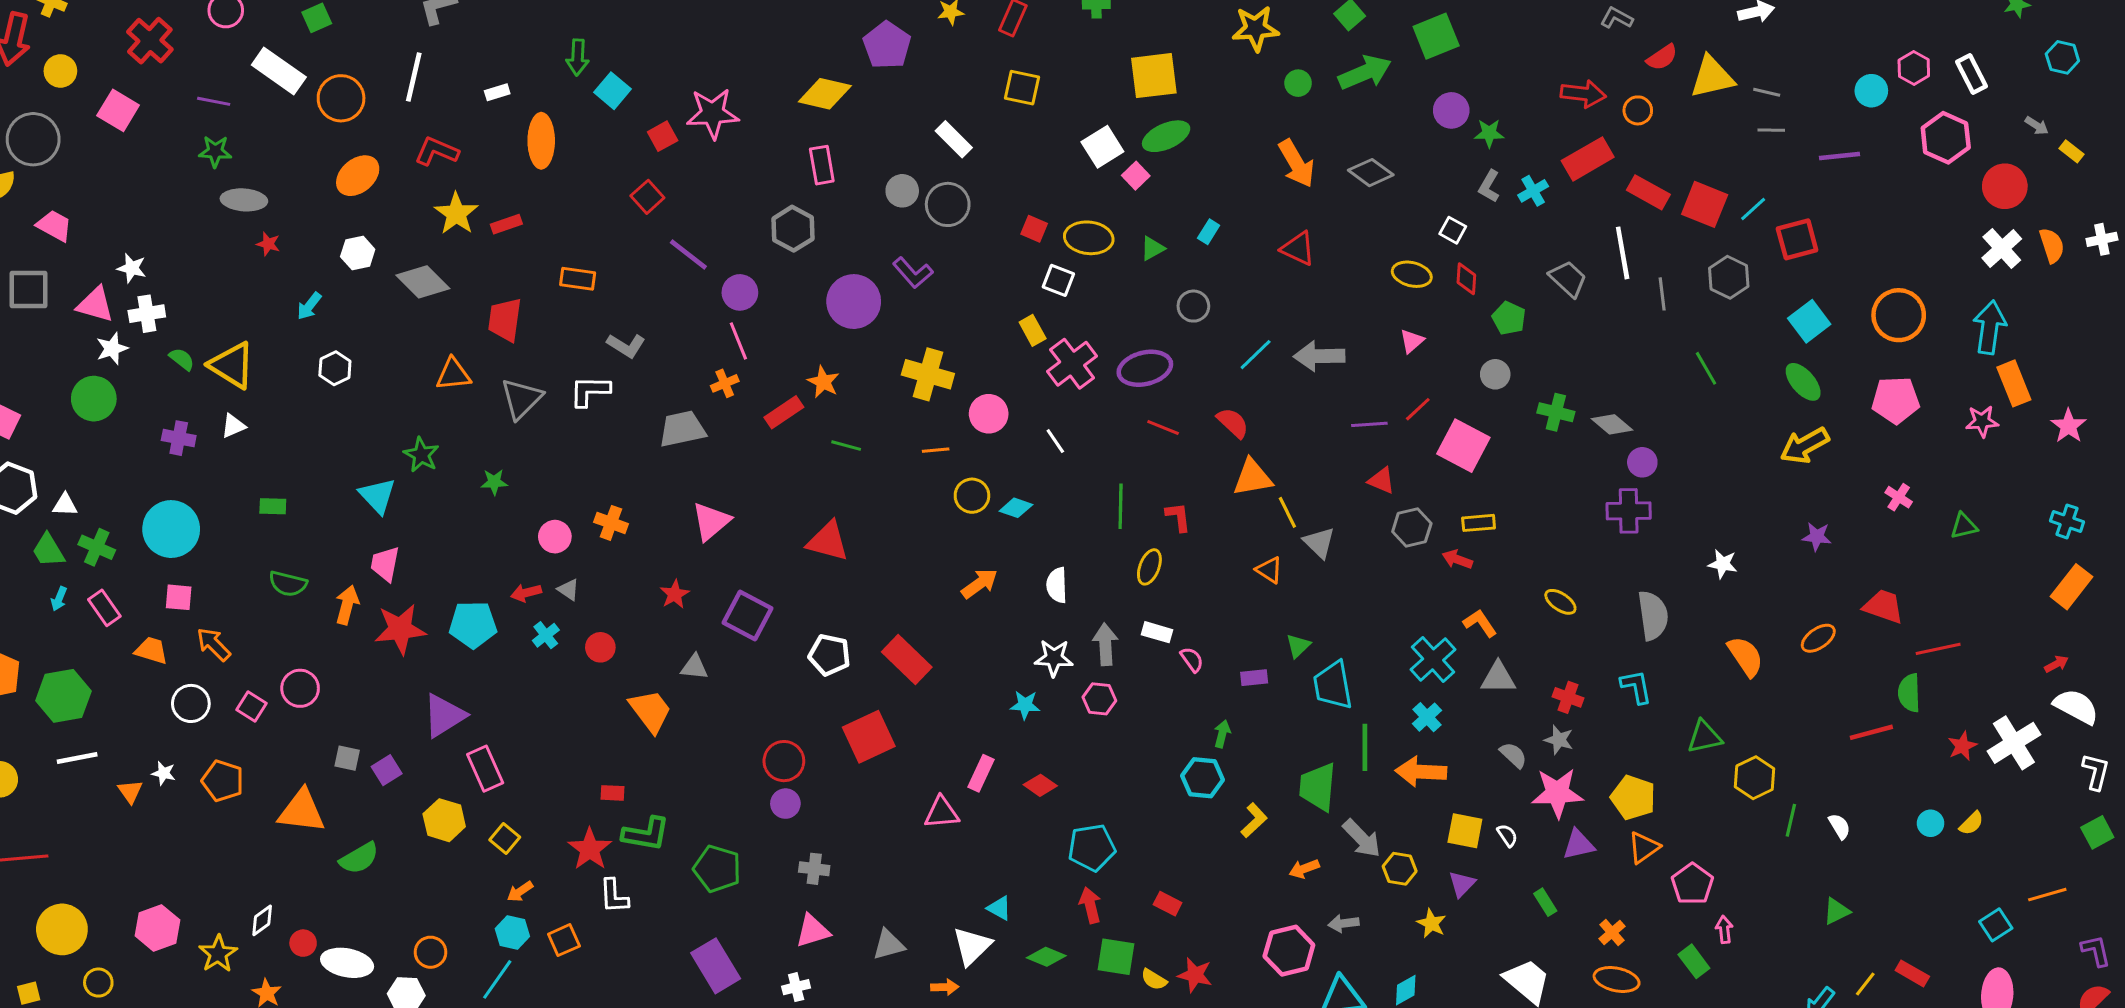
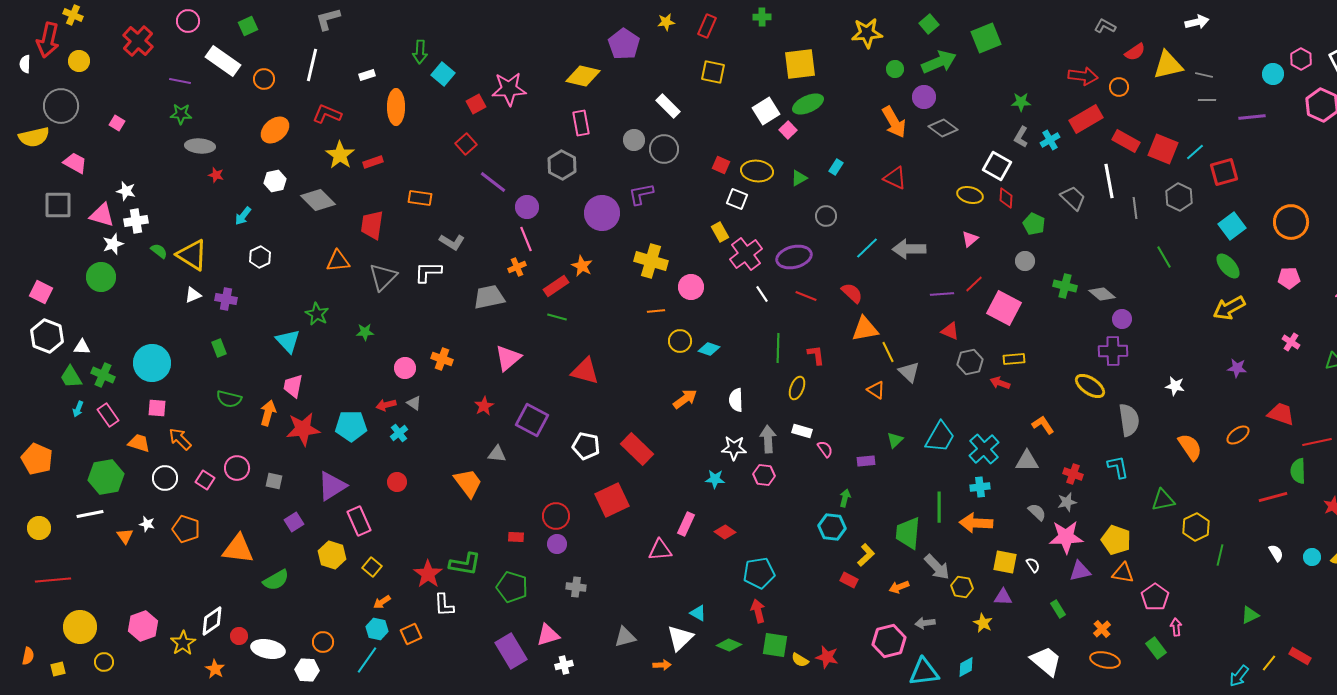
orange circle: (341, 98) -> (264, 79), size x0.7
pink square: (118, 110) -> (117, 123), moved, size x0.6
purple circle: (1451, 110) -> (924, 97), moved
white square: (1453, 230) -> (997, 166), size x1.6
purple L-shape: (913, 273) -> (641, 194), turned 120
pink pentagon: (1896, 400) -> (1289, 278), size x0.7
purple cross: (179, 438) -> (226, 299), moved
white line: (1055, 441) -> (762, 294), moved
green line: (846, 446) -> (557, 317), moved
green rectangle: (273, 506) -> (219, 348), turned 66
yellow ellipse: (1560, 602) -> (1090, 386), moved, size x1.4
orange L-shape: (1480, 623) -> (1043, 425), moved
red circle: (600, 647) -> (397, 482), moved
cyan trapezoid: (1333, 685) -> (940, 437), moved, turned -140
green hexagon: (63, 696) -> (106, 477), moved
cyan cross: (1427, 717) -> (980, 487), turned 36
gray star: (1559, 740) -> (1067, 502), turned -30
gray square: (347, 758) -> (274, 481), moved
red rectangle: (612, 793) -> (516, 537), moved
white semicircle: (1840, 826) -> (1276, 553), moved
orange triangle: (1644, 848) -> (1123, 573), turned 45
purple triangle: (1462, 884) -> (1003, 597), turned 48
red rectangle: (1168, 904) -> (849, 580), moved
white diamond: (262, 920) -> (212, 621), size x1.4
pink triangle: (813, 931) -> (548, 635), moved

